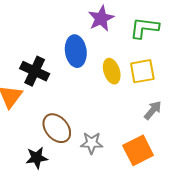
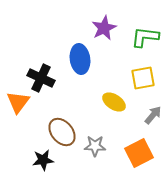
yellow ellipse: (112, 71) -> (114, 102), moved, turned -40

